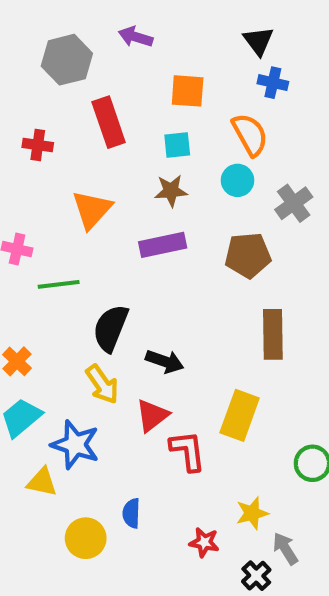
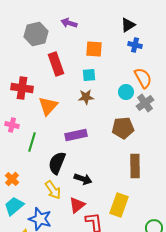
black triangle: (258, 41) -> (128, 25), turned 35
orange semicircle: (250, 135) -> (143, 78), moved
red cross: (38, 145) -> (22, 88), moved, size x1.5
cyan circle: (238, 180) -> (126, 92), moved
purple rectangle: (163, 245) -> (76, 135), moved
green line: (59, 284) -> (32, 142), turned -66

